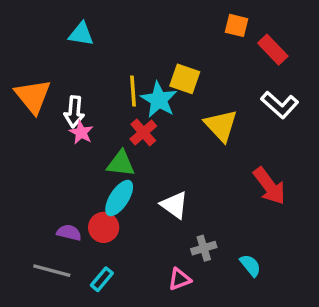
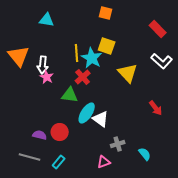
orange square: (237, 25) -> (106, 13), moved
red arrow: (269, 186) -> (156, 108), size x0.7
cyan ellipse: (119, 198) -> (87, 113), moved

